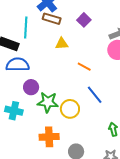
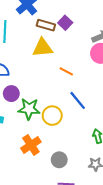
brown rectangle: (52, 19) -> (46, 25), moved
yellow triangle: (62, 44) -> (42, 48), size x1.5
orange cross: (49, 137) -> (31, 145), turned -30

